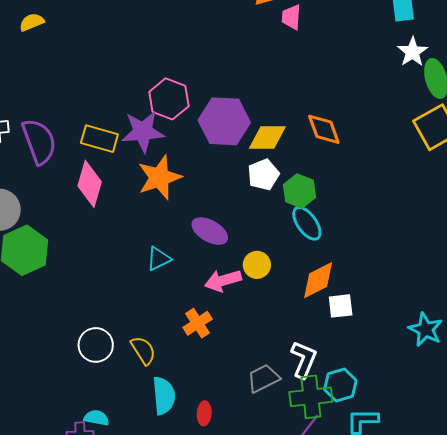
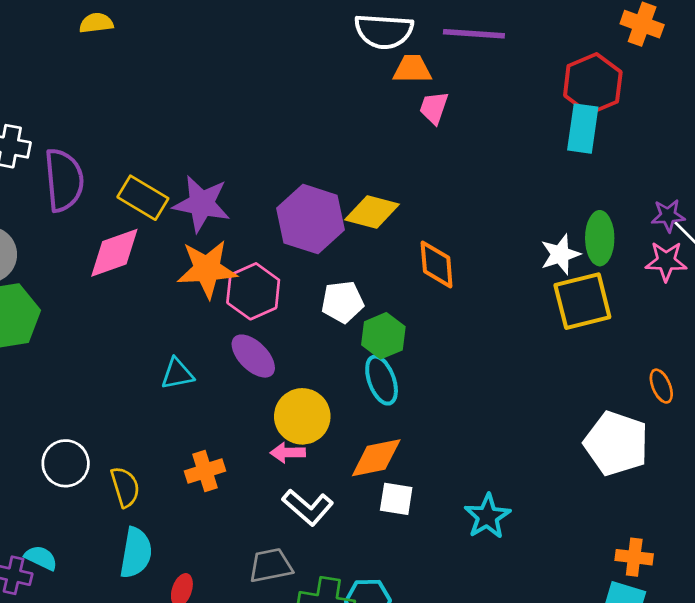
white star: (413, 52) -> (560, 254), moved
pink hexagon: (169, 99) -> (253, 291), moved
yellow diamond: (267, 138) -> (372, 212), moved
pink diamond: (90, 184) -> (114, 253), turned 39
yellow circle: (257, 265) -> (302, 416), size x1.5
pink arrow: (223, 281) -> (288, 453), moved, size x0.7
cyan star: (426, 329) -> (487, 516), moved
white L-shape: (304, 360) -> (308, 507), moved, turned 93

